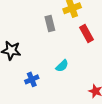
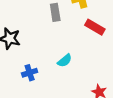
red rectangle: (86, 34) -> (95, 27), turned -36

